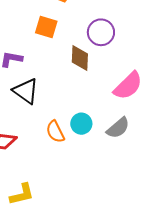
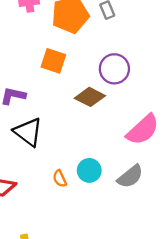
brown diamond: (80, 58) -> (90, 97), turned -68
orange semicircle: (55, 132) -> (60, 179), size x0.7

